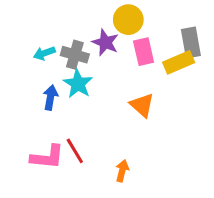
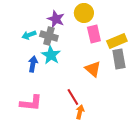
purple star: (105, 43) -> (56, 19), moved
gray rectangle: (191, 43) -> (119, 59), moved
red line: (75, 151) -> (73, 97), moved

